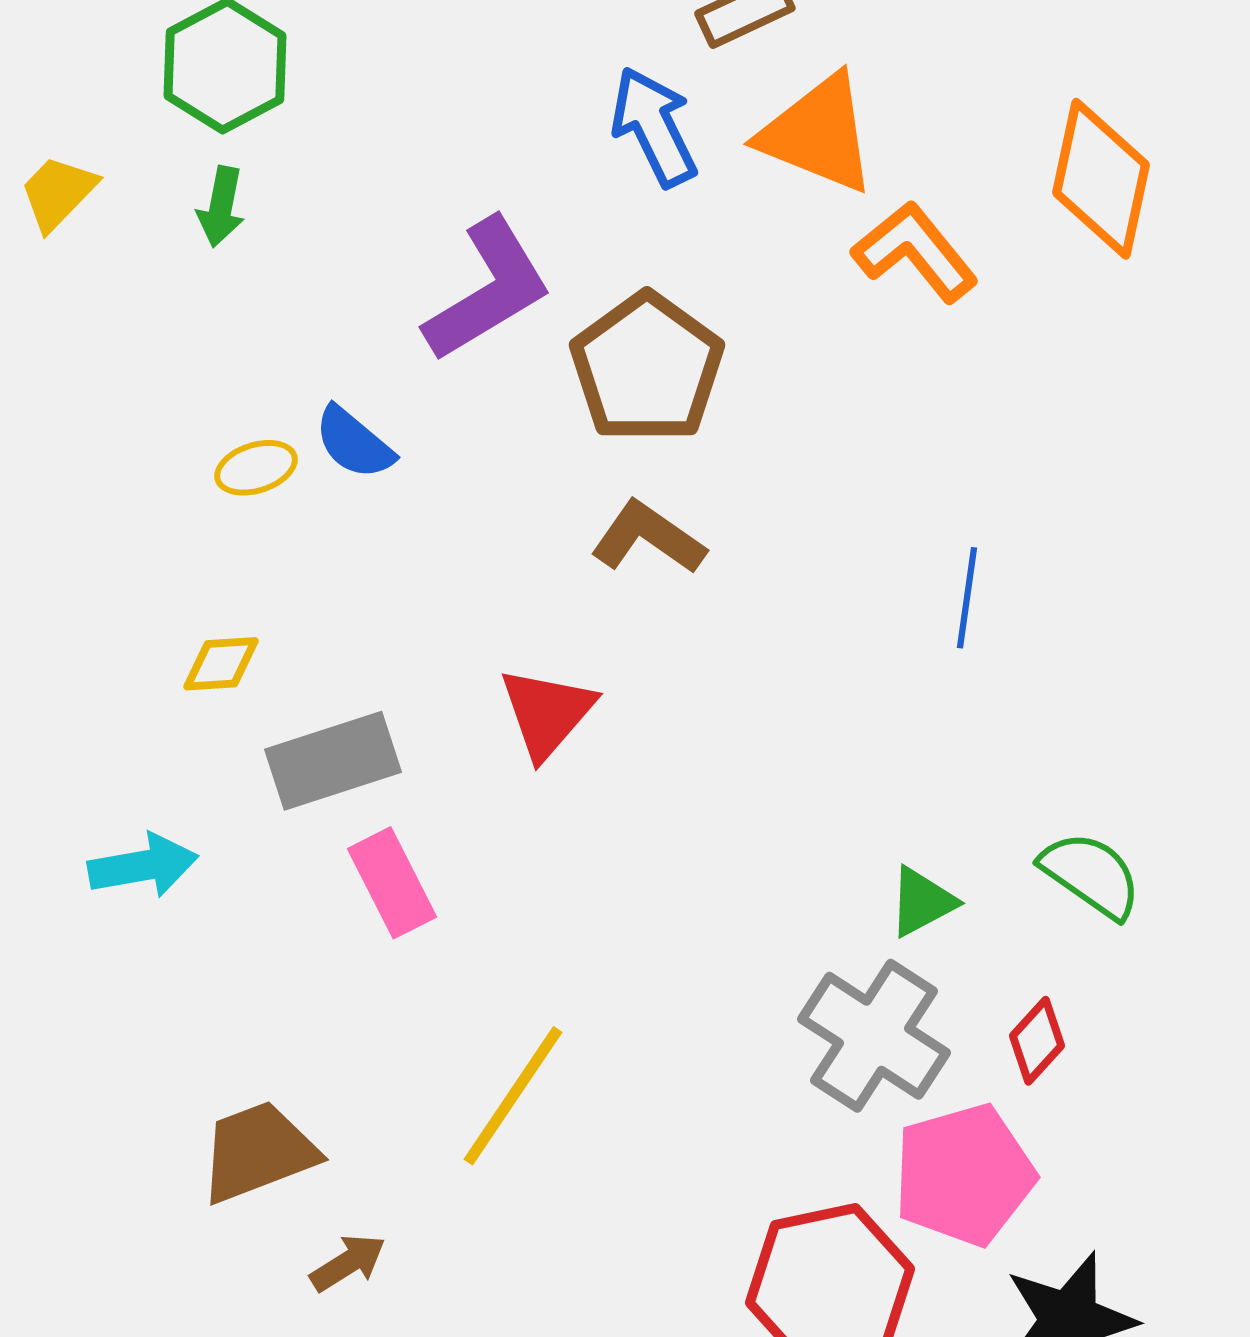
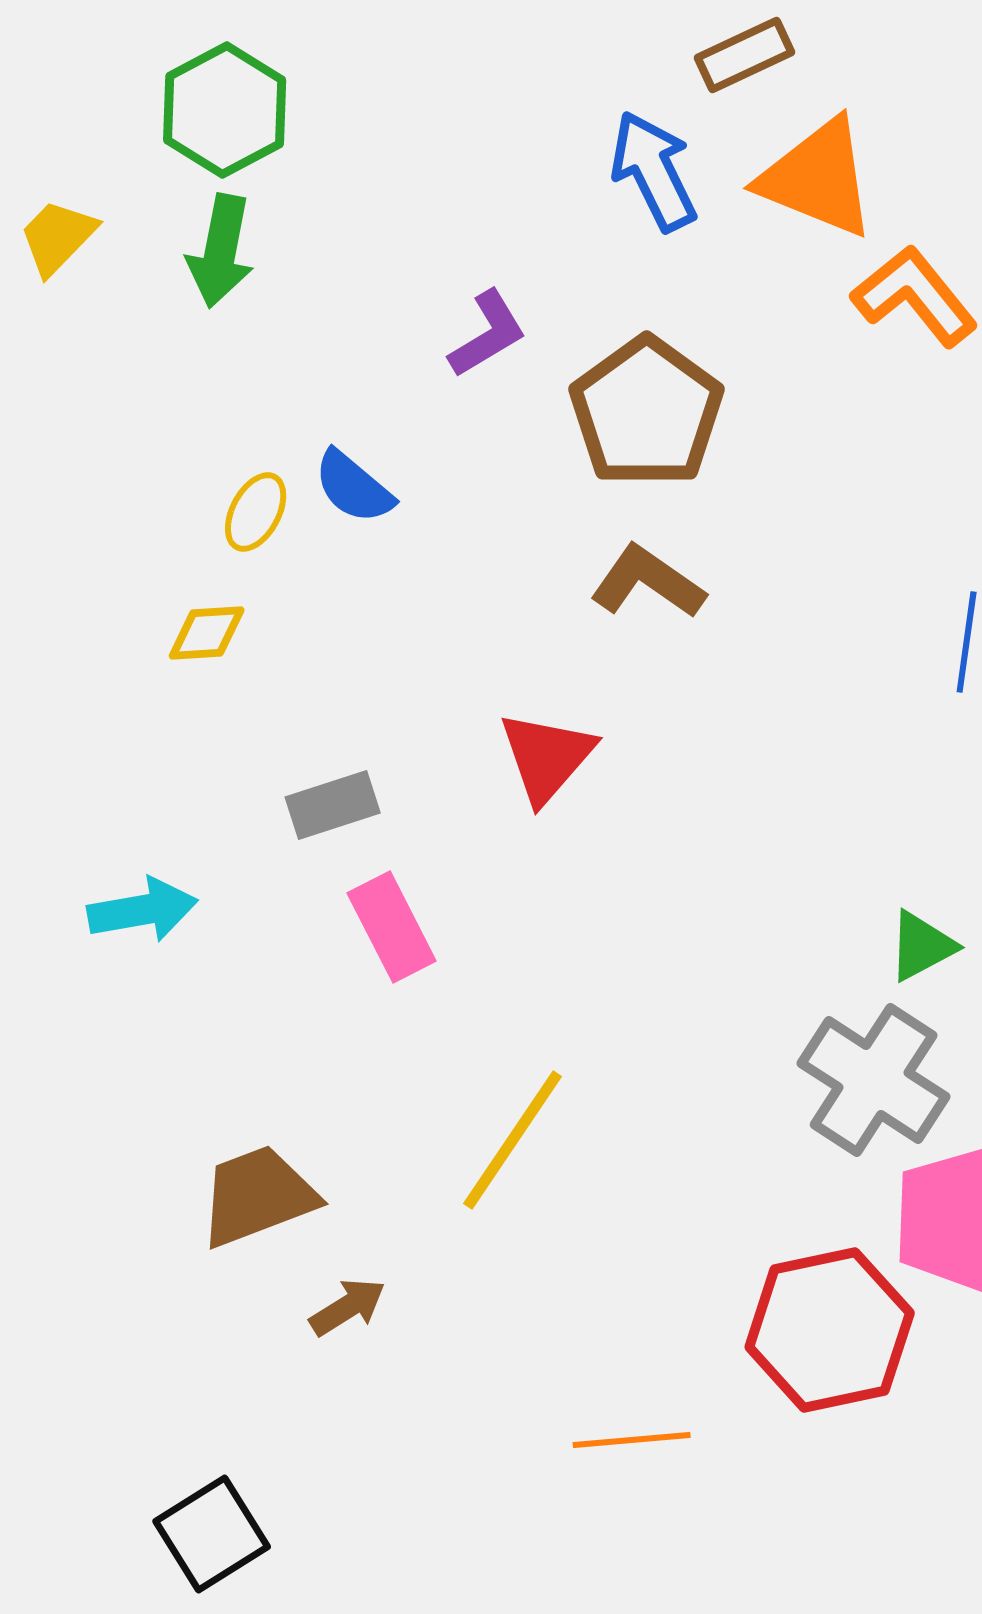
green arrow: (221, 207) -> (221, 251), size x1.4
purple L-shape: (488, 290) -> (488, 334), size x0.6
yellow ellipse: (256, 468) -> (256, 512), turned -44
yellow diamond: (221, 664) -> (207, 633), moved
gray rectangle: (333, 761) -> (333, 805), size x0.7

